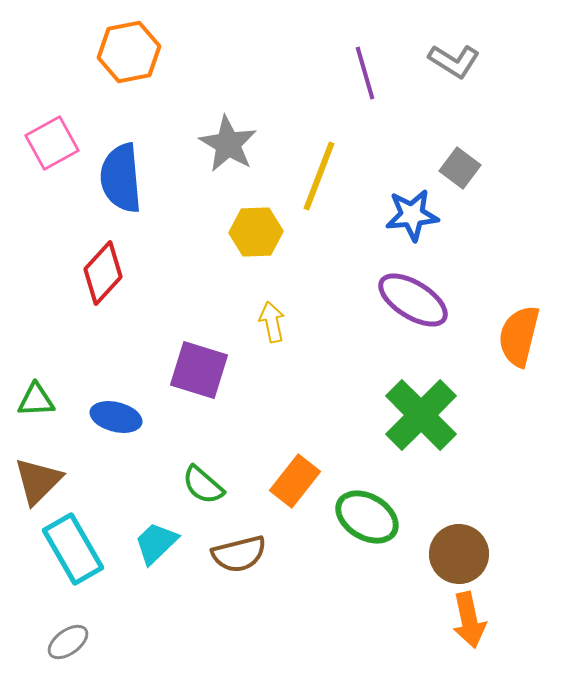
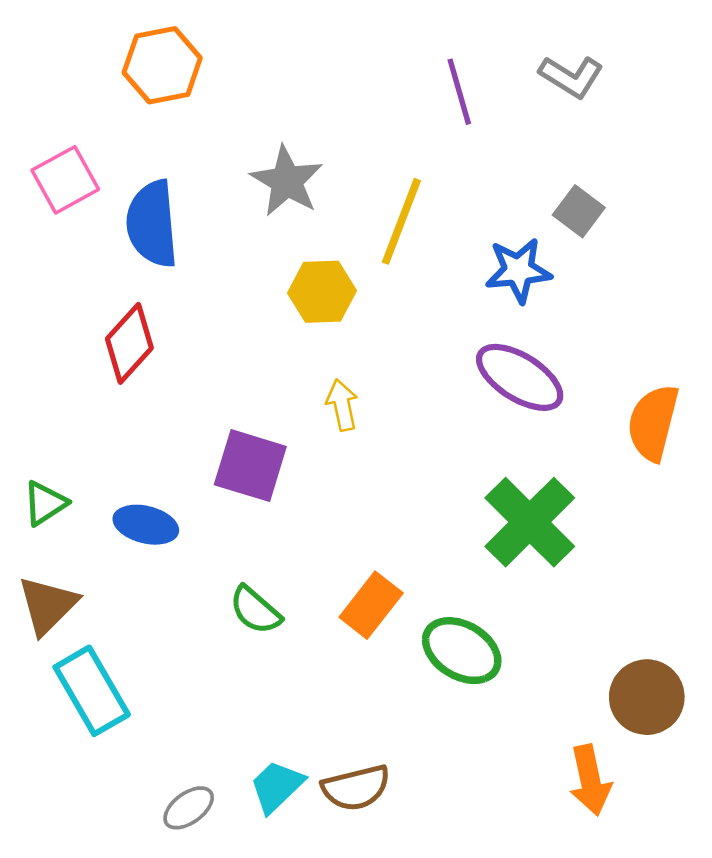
green triangle: (36, 400) -> (45, 503), turned -30
cyan trapezoid: (156, 543) -> (277, 786), moved
brown semicircle: (239, 554) -> (356, 788), moved
brown circle: (459, 554) -> (647, 697), moved
gray ellipse: (68, 642) -> (189, 808), moved

